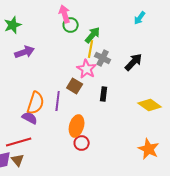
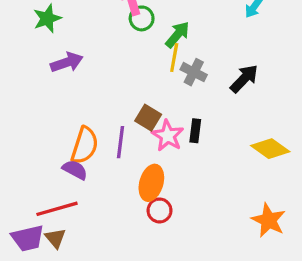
pink star: (87, 69) -> (168, 136), moved

